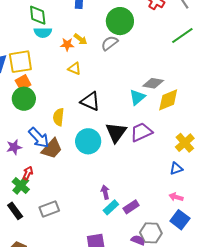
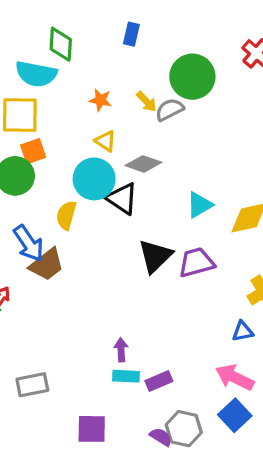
cyan semicircle: (43, 32) -> (36, 74), moved, size x1.4
yellow arrow: (80, 39) -> (146, 101), moved
orange square: (23, 83) -> (33, 151), moved
gray diamond: (153, 83) -> (143, 164), moved
cyan circle: (88, 141) -> (94, 179), moved
pink arrow: (176, 197) -> (235, 377), size x1.6
cyan rectangle: (111, 207) -> (126, 376), turned 35
gray rectangle: (49, 209) -> (32, 385), moved

